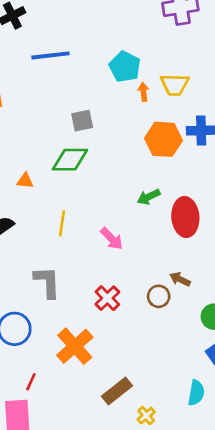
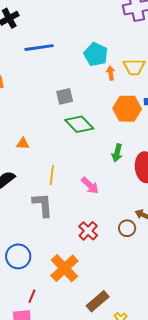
green diamond: (70, 160) -> (79, 124), moved, turned 48
green arrow: (149, 197) -> (117, 153), turned -48
gray L-shape: (47, 282) -> (43, 205), moved

